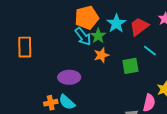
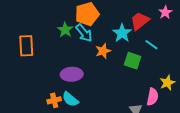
cyan star: (116, 23) -> (122, 33), moved
green star: (98, 36) -> (65, 30), moved
green square: (130, 66) -> (133, 61), turned 30

